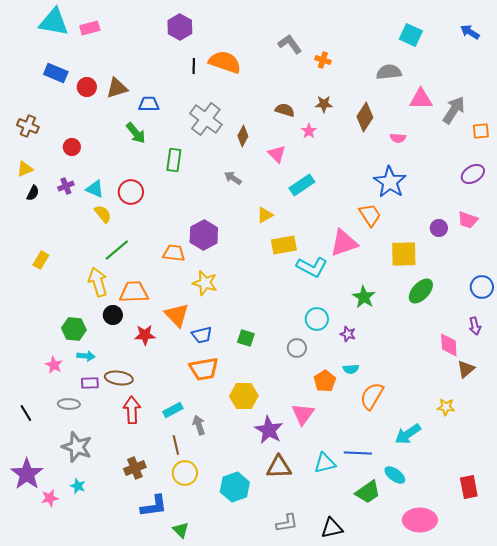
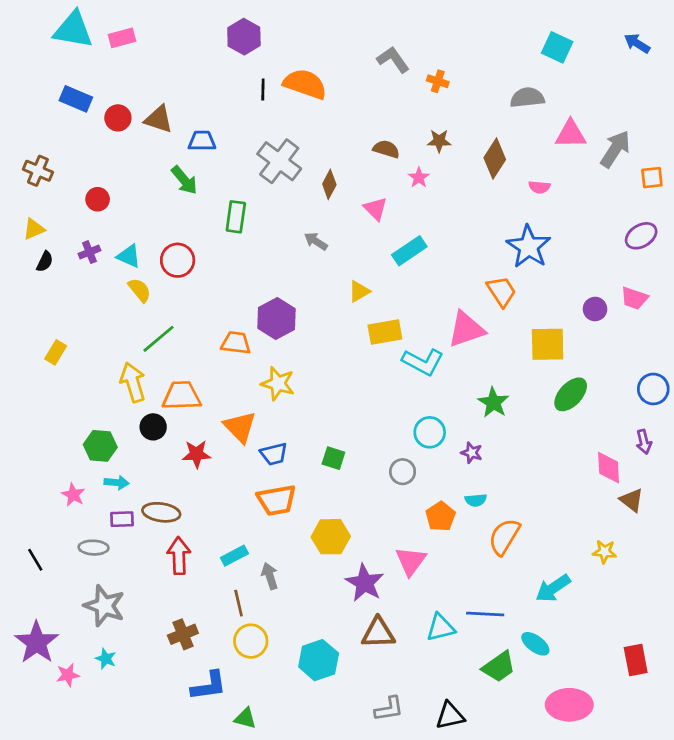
brown triangle: (117, 88) -> (159, 119), turned 35
brown triangle: (466, 369) -> (632, 500), turned -42
green triangle: (181, 530) -> (245, 718), turned -30

